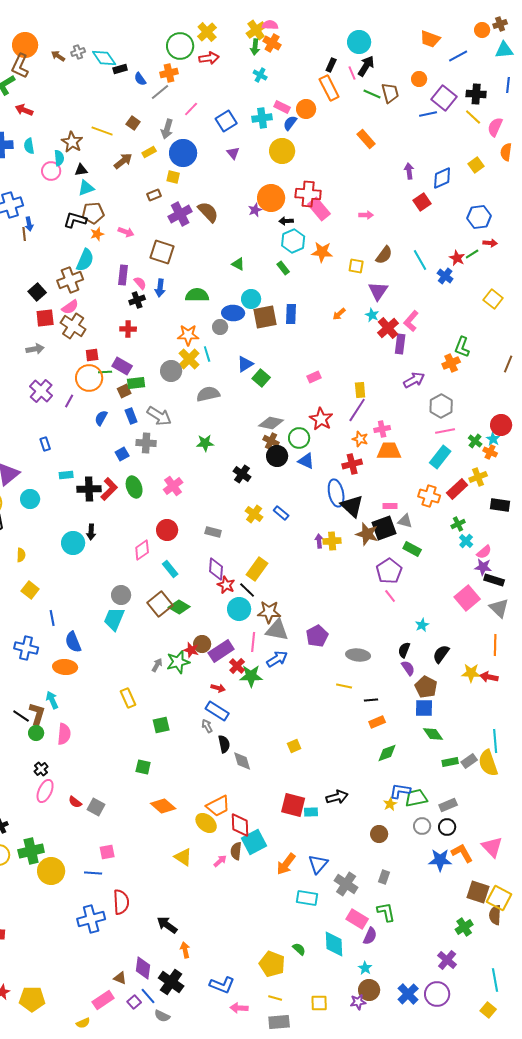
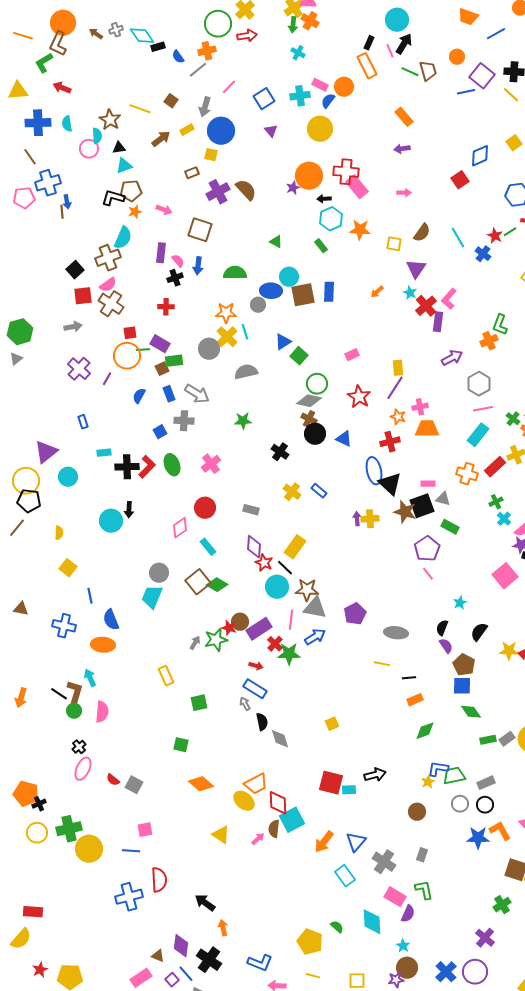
purple arrow: (409, 171) -> (402, 149), moved, turned -91
green circle: (299, 438) -> (317, 384), moved
cyan rectangle: (307, 898) -> (345, 876), turned 45

